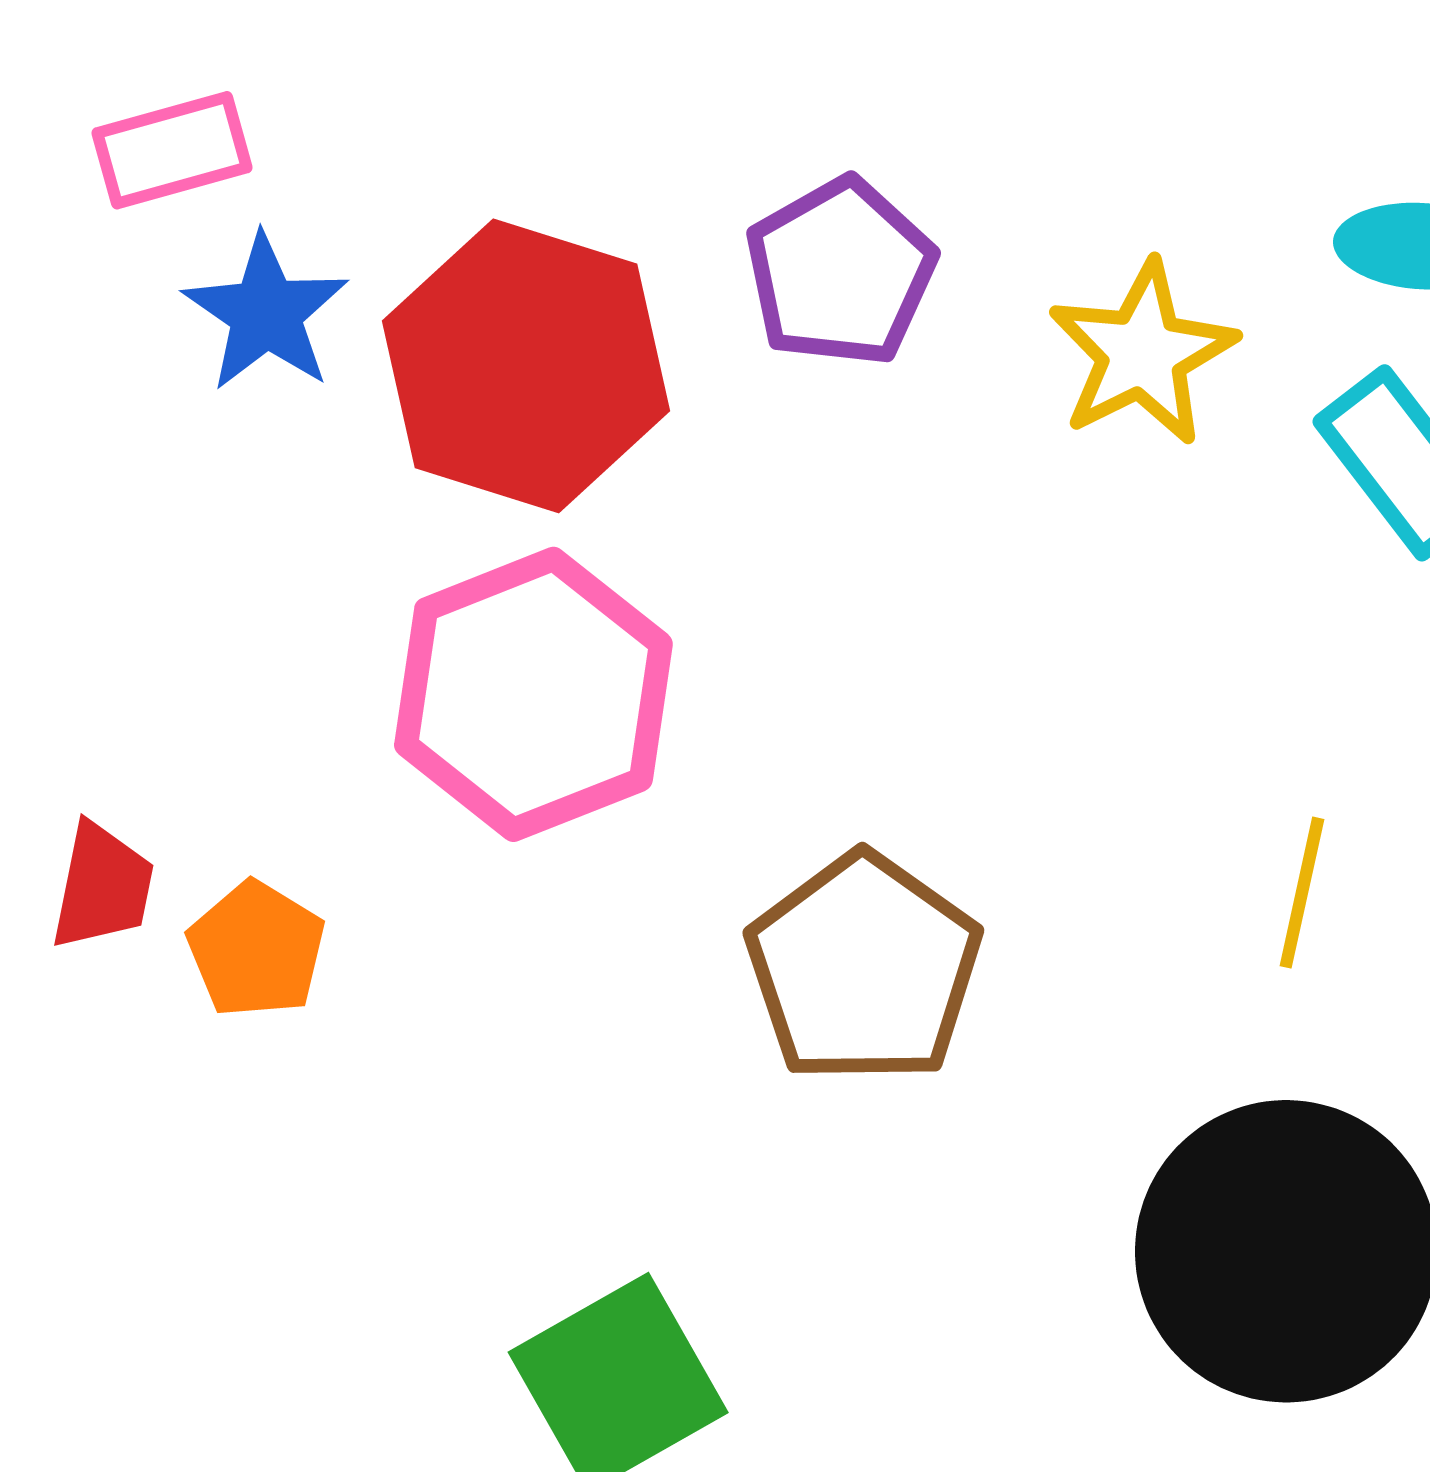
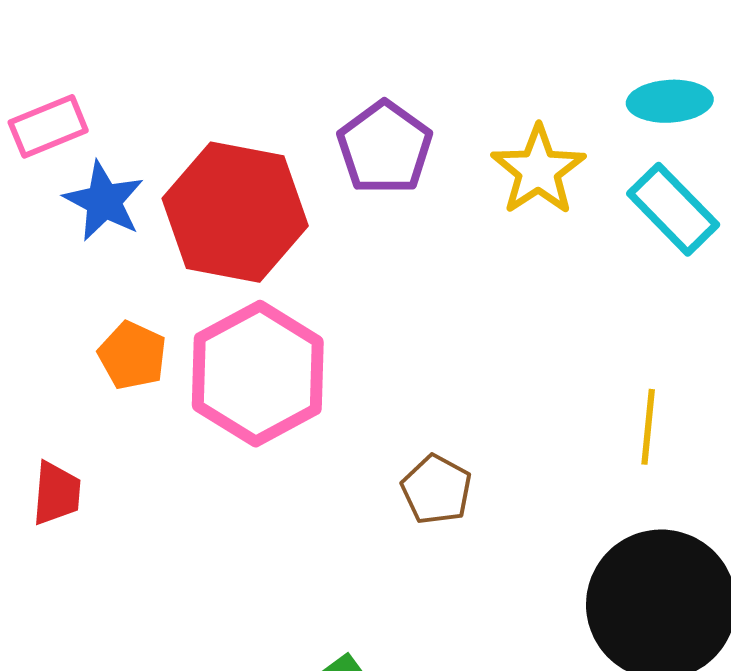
orange pentagon: (256, 950) -> (132, 355), moved
brown pentagon: (864, 968) -> (437, 490), size x0.6

